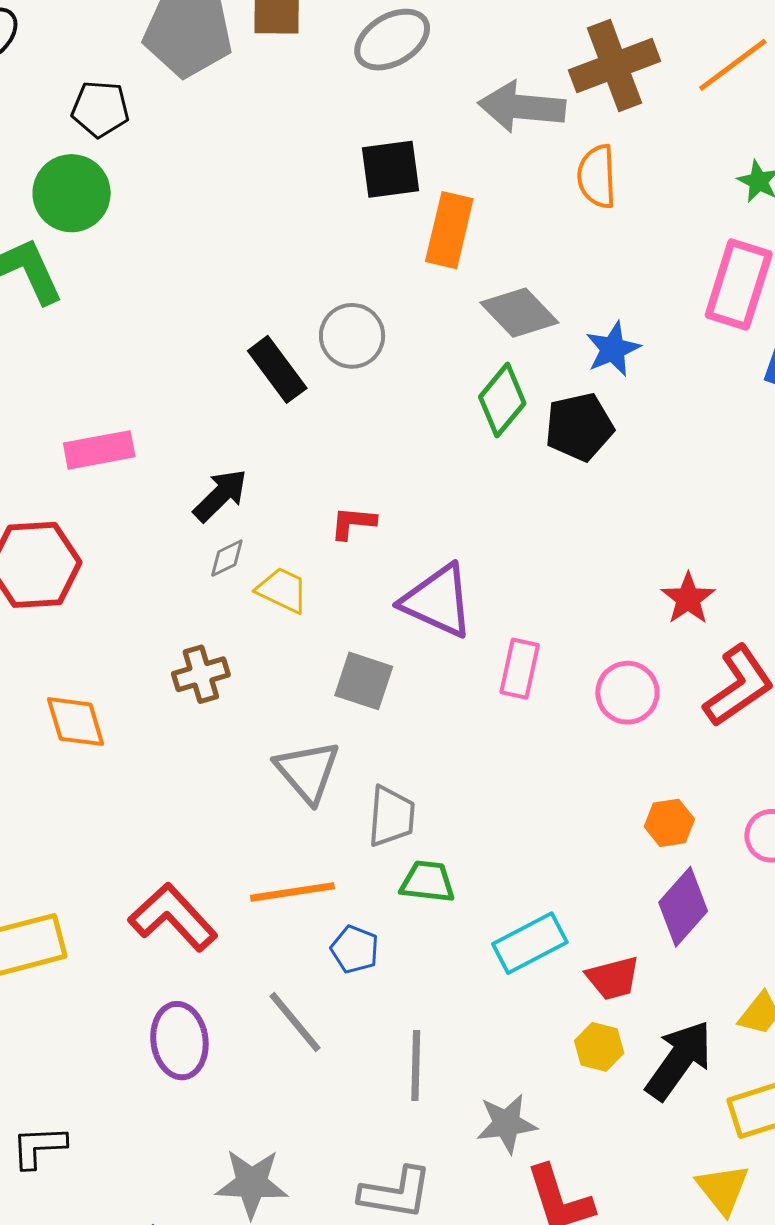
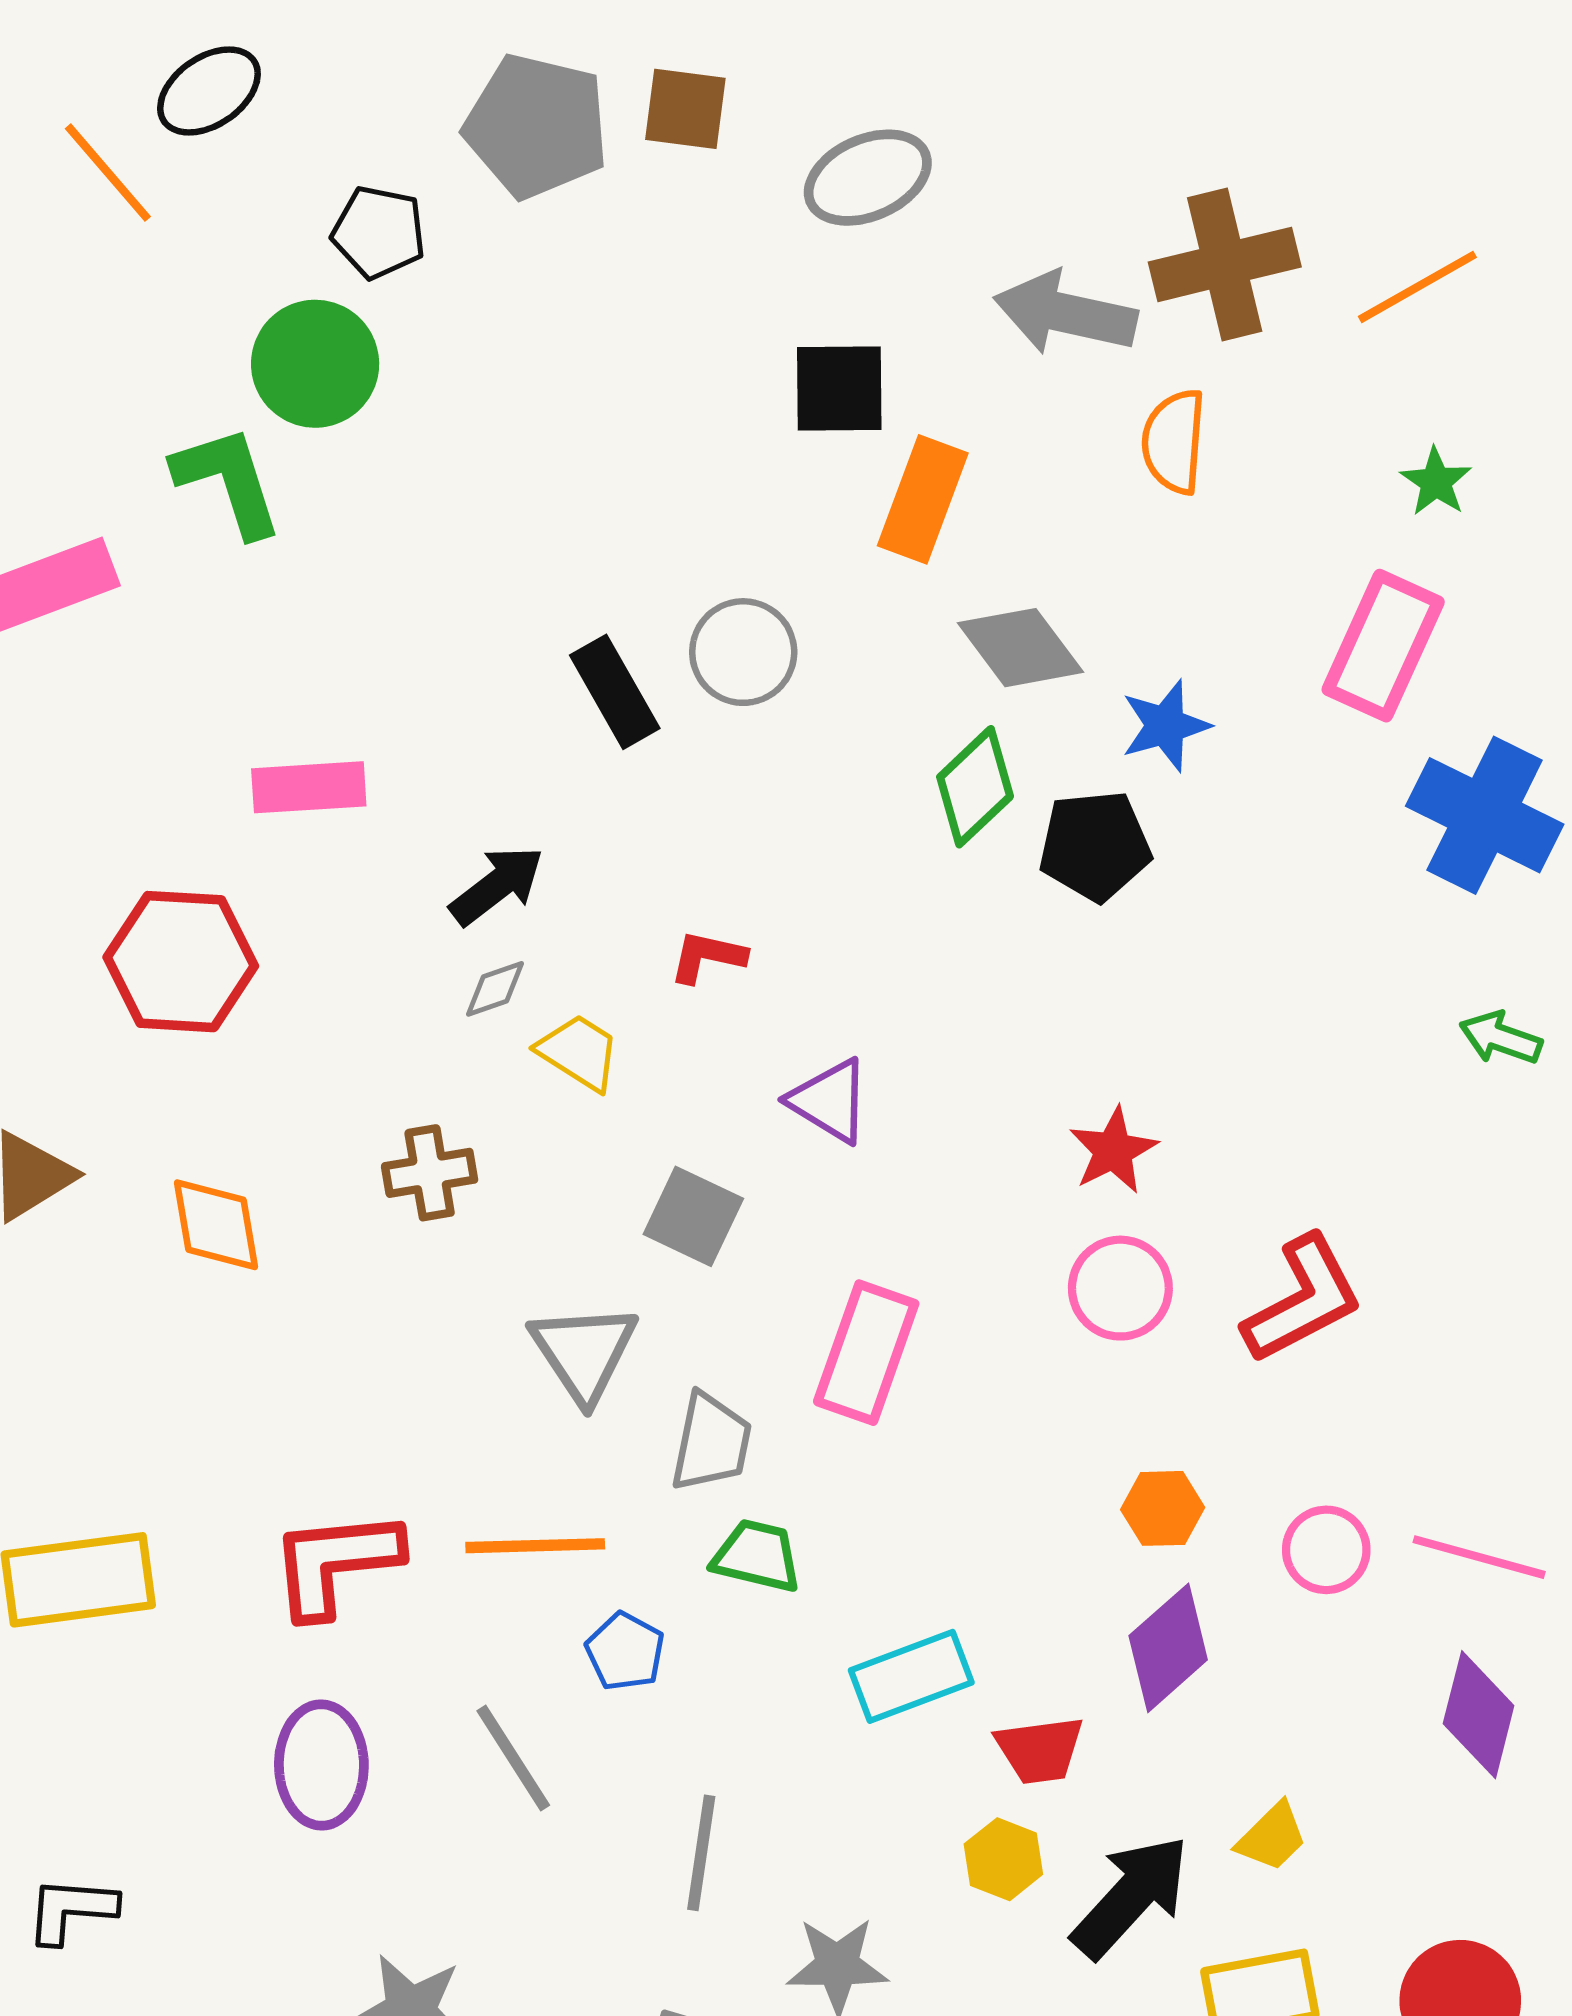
red star: (688, 599) -> (1113, 1150), moved
purple triangle: (438, 601) -> (830, 1101), size x0.7
pink rectangle: (520, 669) -> (866, 1353), moved, size x1.4
red L-shape: (173, 917) -> (335, 1563), turned -60

